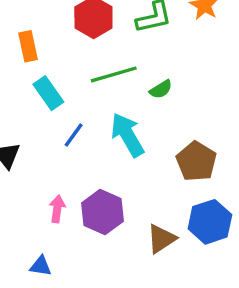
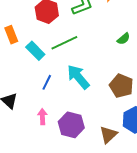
green semicircle: (161, 89) -> (124, 39), moved
cyan rectangle: (48, 93) -> (35, 51), moved
pink arrow: (57, 209) -> (42, 117), moved

